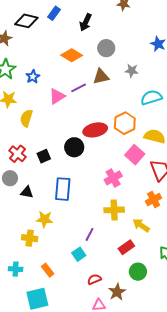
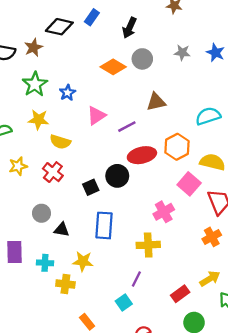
gray circle: (106, 48) -> (142, 59), moved
gray star: (132, 71) -> (182, 53), moved
brown triangle: (101, 76) -> (156, 102), moved
purple line: (79, 88) -> (127, 127), moved
yellow semicircle: (26, 118) -> (60, 142), turned -90
red cross: (17, 154) -> (53, 172), moved
black square: (44, 156) -> (91, 187), moved
yellow cross: (114, 210) -> (148, 245), moved
yellow arrow: (141, 225) -> (210, 279), moved, turned 114
cyan cross: (16, 269) -> (45, 263), moved

